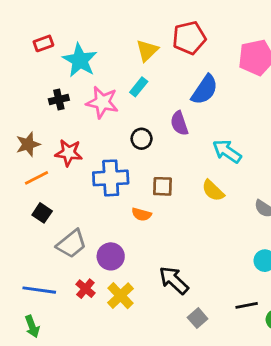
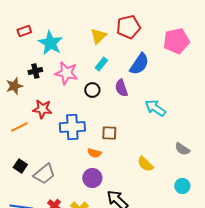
cyan rectangle: (139, 87) -> (101, 64), moved
black circle: (142, 139) -> (92, 90), moved
brown star: (28, 144) -> (14, 86), moved
yellow semicircle: (213, 191) -> (145, 164), moved
black square: (42, 213) -> (20, 166), moved
purple circle: (111, 256) -> (92, 178), moved

